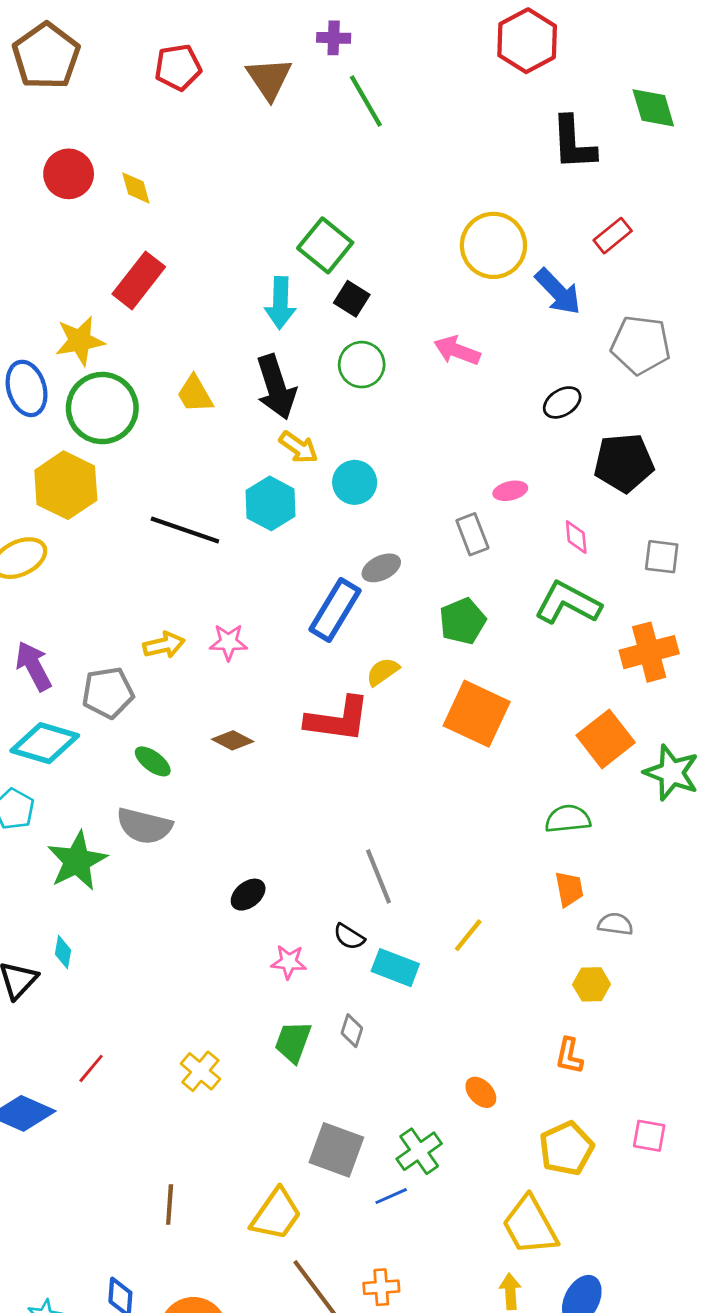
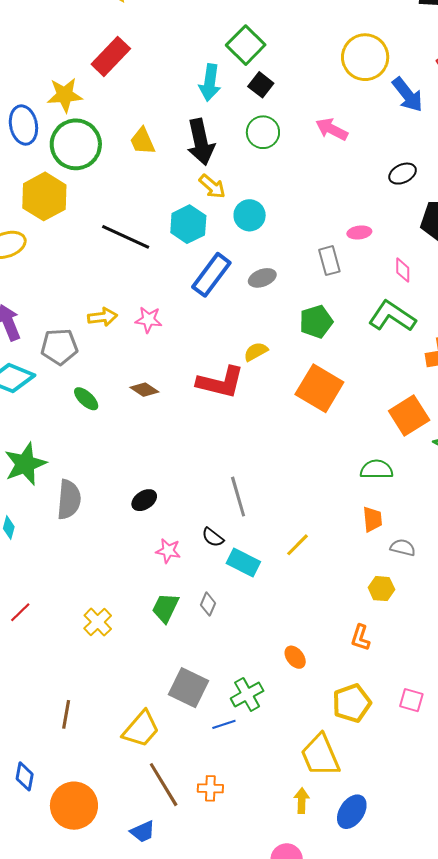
blue rectangle: (335, 610) -> (211, 275), moved
gray semicircle: (144, 826) -> (69, 500), moved, turned -105

